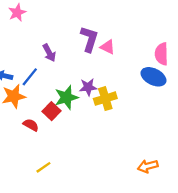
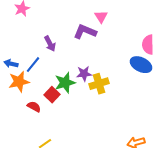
purple L-shape: (89, 39) -> (85, 32), turned -85
pink triangle: (108, 47) -> (101, 17), moved, turned 32

